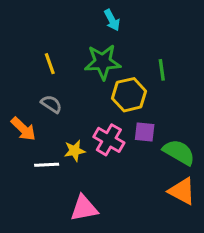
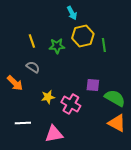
green star: (103, 62) -> (57, 46), moved, size x0.7
yellow hexagon: (129, 95) -> (83, 36), moved
pink cross: (109, 140) -> (71, 104), moved
white line: (47, 165) -> (23, 123), moved

